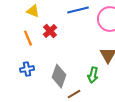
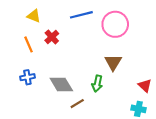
gray diamond: (59, 76) -> (61, 85), turned -50

